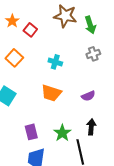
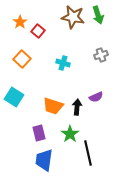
green arrow: (90, 25) -> (98, 15), moved
orange trapezoid: (51, 93) -> (53, 106), moved
black arrow: (91, 127) -> (77, 107), moved

